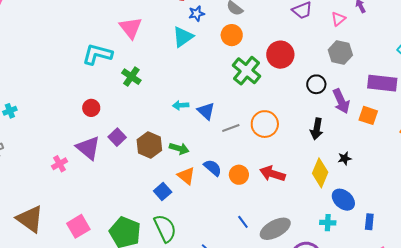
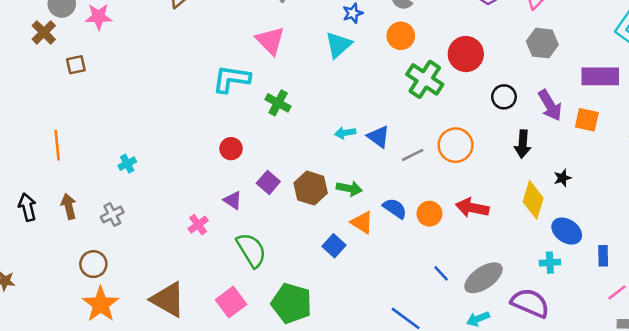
black circle: (316, 84) -> (504, 97), moved
purple triangle: (88, 148) -> (233, 200), size x0.6
green semicircle: (165, 228) -> (251, 250), moved

